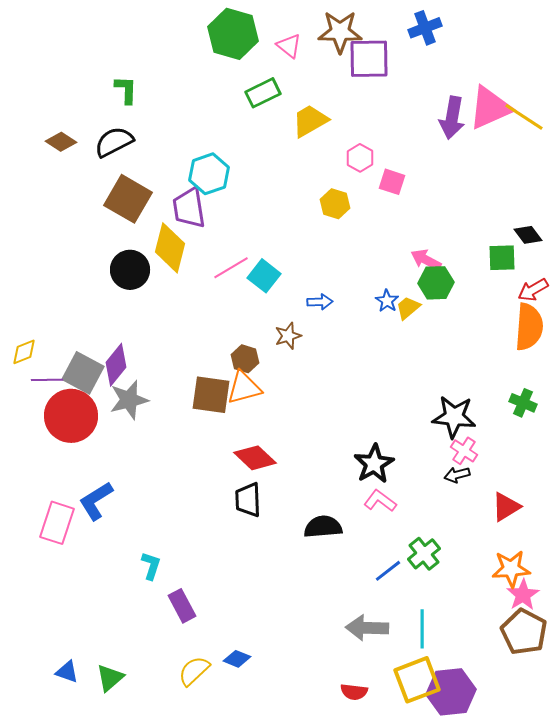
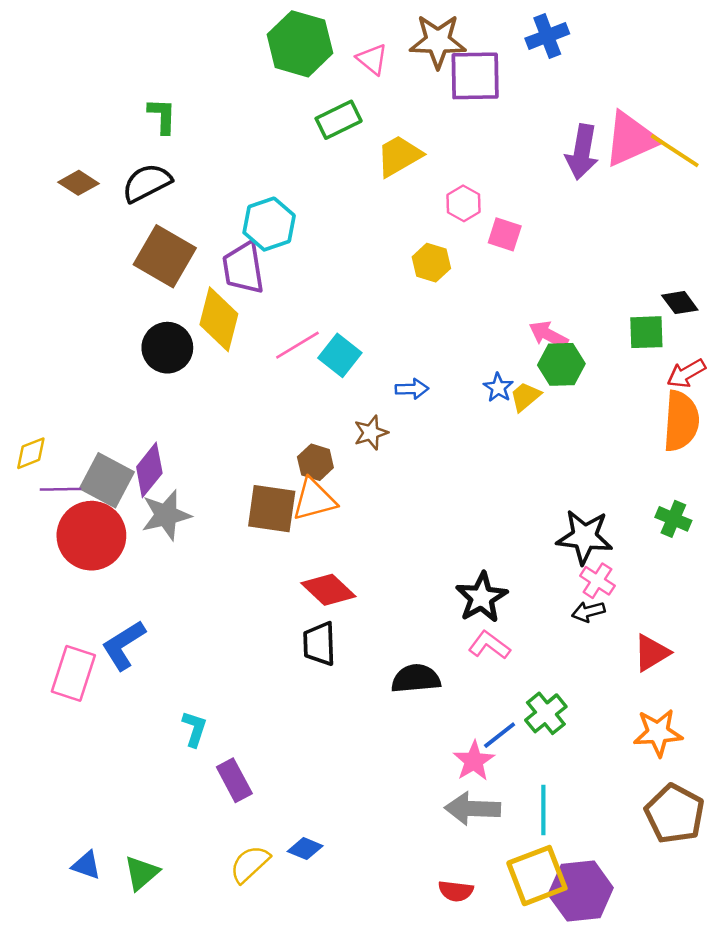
pink star: (523, 595) -> (474, 761), moved

